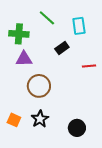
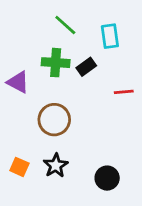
green cross: (19, 34) -> (56, 63), moved
purple triangle: (24, 59) -> (18, 82), moved, turned 30

